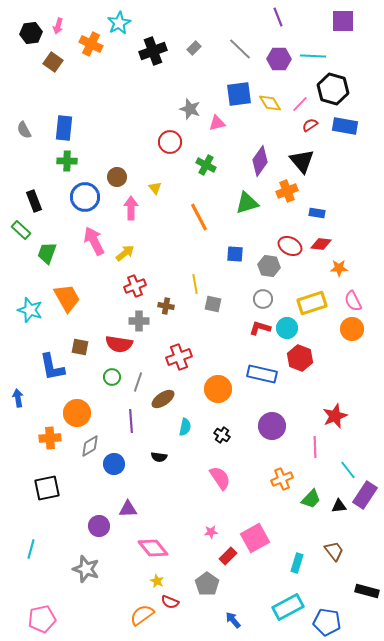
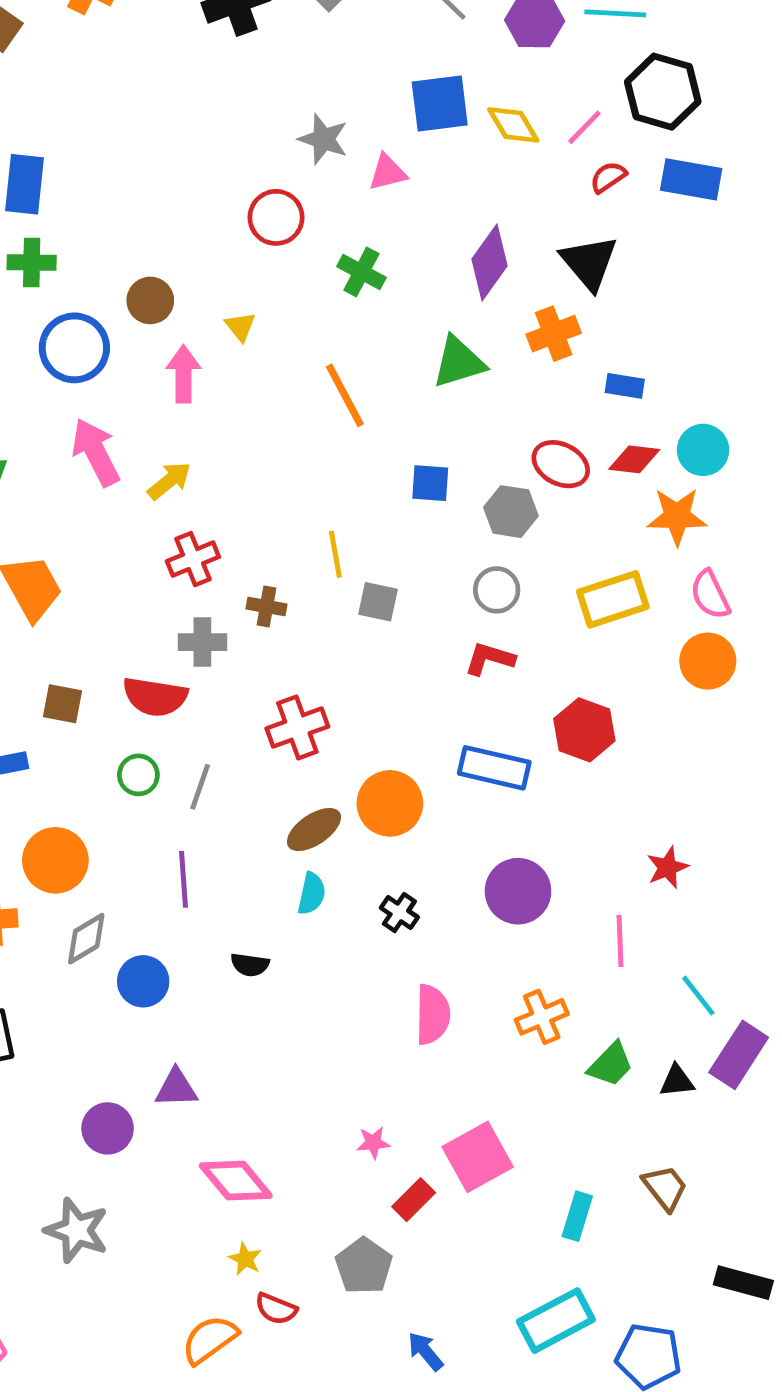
orange star: (339, 268) -> (677, 516), size x1.4
cyan circle: (287, 328) -> (703, 450), moved
brown ellipse: (163, 399) -> (314, 829), moved
red star: (335, 416) -> (667, 867), size x0.7
pink semicircle: (220, 478) -> (433, 1015), moved, turned 35

